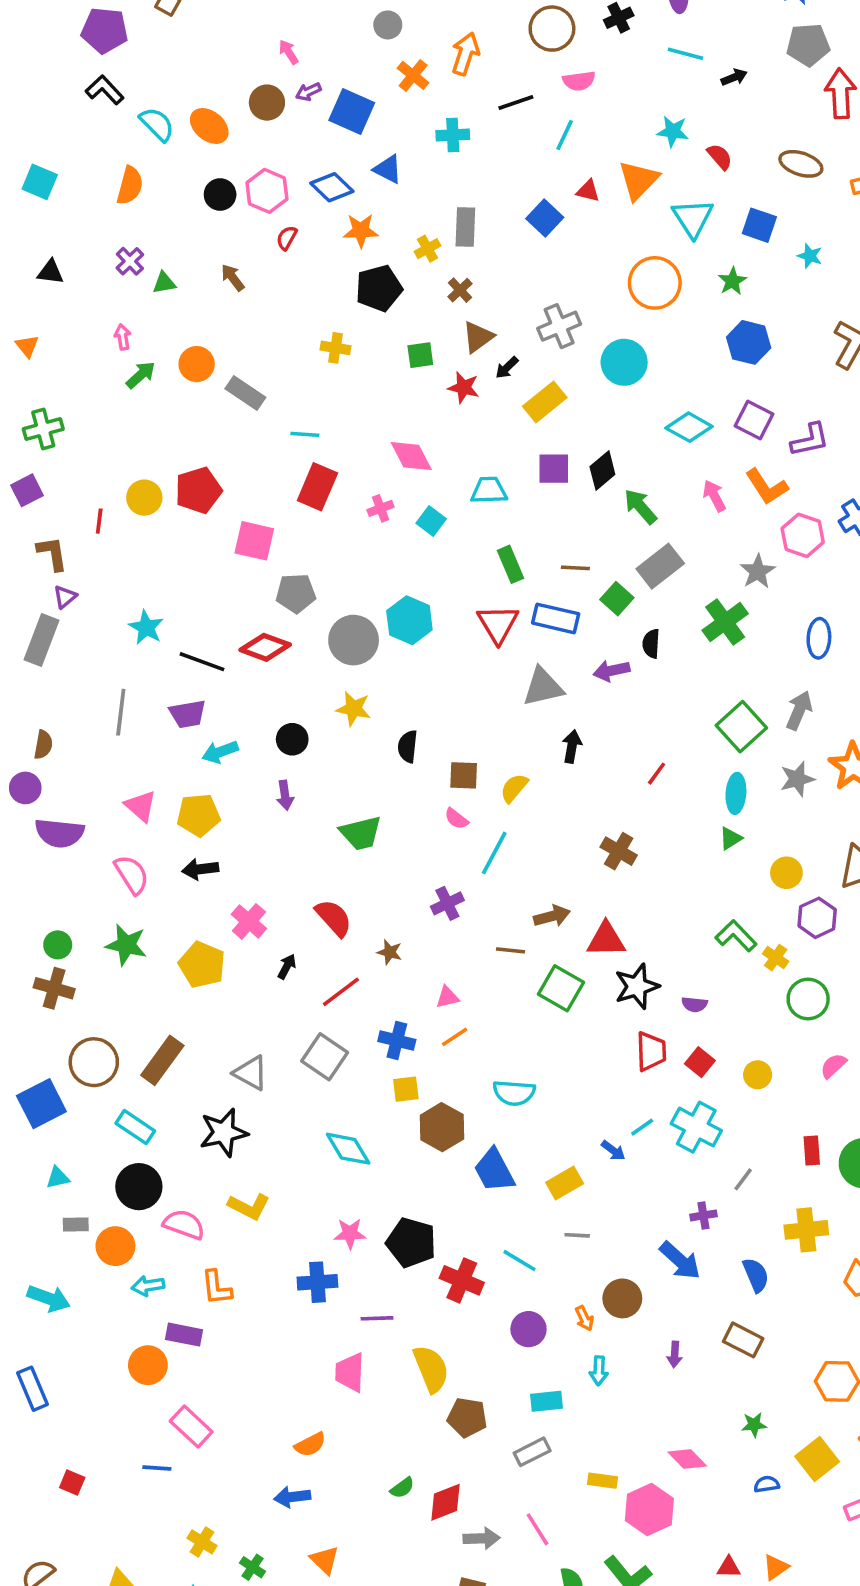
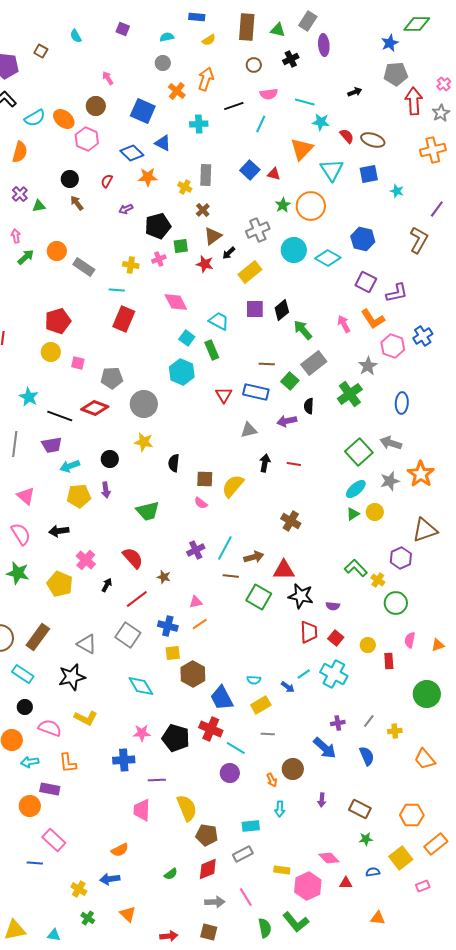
brown circle: (552, 29) -> (254, 65), size x0.6
cyan line: (685, 54) -> (305, 102), moved
purple arrow: (308, 92) -> (126, 209), moved
cyan semicircle: (157, 124) -> (35, 118), turned 105
brown ellipse: (801, 164) -> (373, 140), moved
pink hexagon: (267, 191) -> (87, 139), moved
red triangle: (588, 191) -> (274, 174), moved
black circle: (220, 195) -> (70, 179), moved
blue square: (759, 225) -> (369, 174), turned -30
yellow cross: (427, 249) -> (185, 187), turned -32
green star: (732, 281) -> (283, 205), moved
black pentagon: (379, 288) -> (158, 226), moved
yellow cross: (335, 348) -> (131, 265), moved
cyan diamond: (689, 427) -> (328, 258), moved
cyan trapezoid: (489, 490) -> (219, 321), turned 30
yellow circle: (144, 498) -> (51, 352), moved
pink cross: (381, 508) -> (159, 259), moved
pink square: (254, 541) -> (78, 363), moved, size x0.6
green rectangle: (510, 564) -> (212, 350), moved
cyan hexagon: (409, 620) -> (182, 372), moved
red triangle: (498, 624) -> (224, 395), size x0.7
gray triangle: (543, 687) -> (249, 430), size x0.7
gray arrow: (799, 710) -> (391, 443), turned -95
red line: (657, 774) -> (294, 464), moved, turned 64
yellow semicircle: (514, 788) -> (233, 486), size x1.4
cyan ellipse: (736, 793) -> (356, 489), turned 45
yellow pentagon: (198, 815) -> (79, 496), moved
cyan line: (494, 853) -> (225, 548), moved
yellow circle: (786, 873) -> (375, 512), moved
black star: (637, 986) -> (301, 596), turned 30
pink semicircle: (833, 1066) -> (410, 640), turned -35
cyan semicircle: (514, 1093) -> (254, 680), moved, size x0.6
red rectangle: (812, 1151) -> (389, 661), moved
gray line: (743, 1179) -> (369, 721), moved
black circle: (139, 1187) -> (25, 707), size x0.6
yellow cross: (806, 1230) -> (395, 731), size x0.6
red cross: (462, 1280) -> (211, 729), moved
purple circle: (529, 1329) -> (230, 773), moved
brown rectangle: (743, 1340) -> (360, 809), moved
red diamond: (446, 1502) -> (208, 869), moved
yellow cross: (202, 1542) -> (79, 889), moved
red triangle: (729, 1567) -> (346, 883), moved
orange triangle: (776, 1567) -> (378, 918), turned 42

